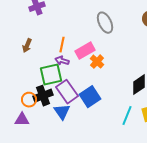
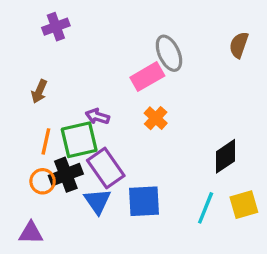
orange line: (62, 45) -> (46, 141), moved
pink rectangle: (85, 51) -> (147, 77), moved
blue square: (90, 97) -> (144, 201), moved, turned 30
purple triangle: (22, 120) -> (31, 233), moved

